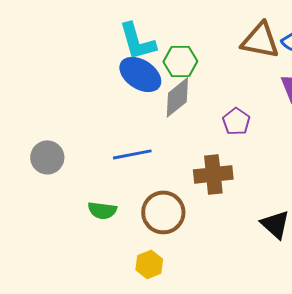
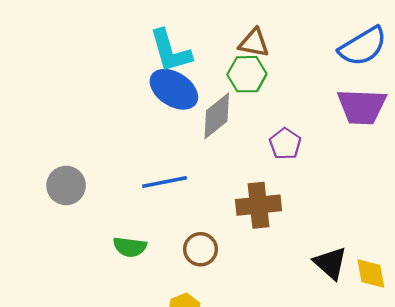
brown triangle: (260, 40) -> (254, 43), moved, size x0.7
green hexagon: (180, 61) -> (247, 74), moved
brown circle: (163, 212) -> (201, 249), size x0.7

